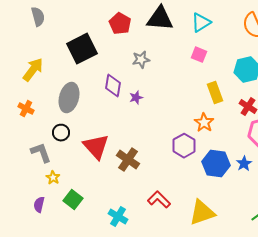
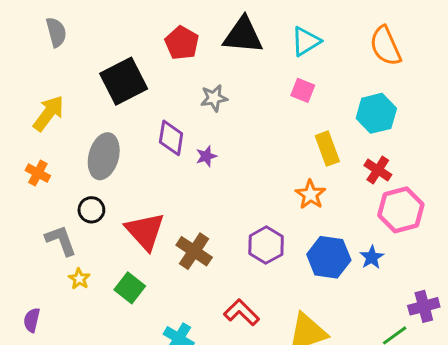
purple hexagon: (184, 146) -> (266, 245), moved
green square: (73, 200) -> (130, 288), moved
purple semicircle: (39, 205) -> (32, 320), moved

